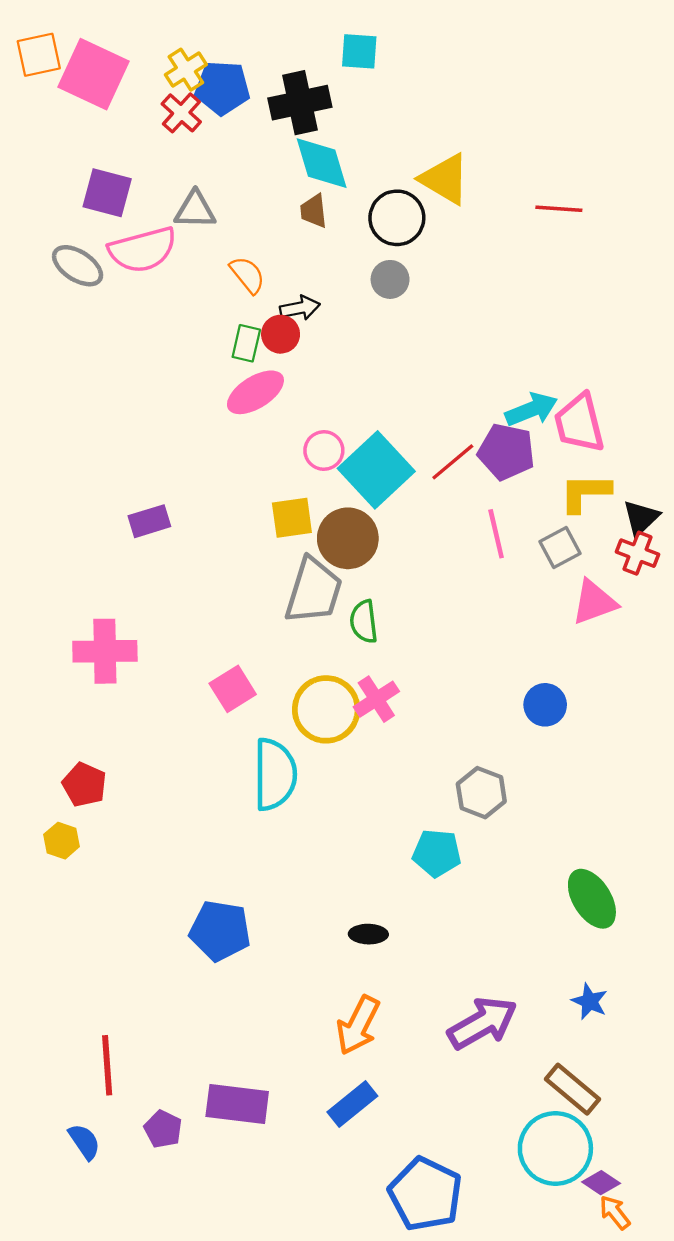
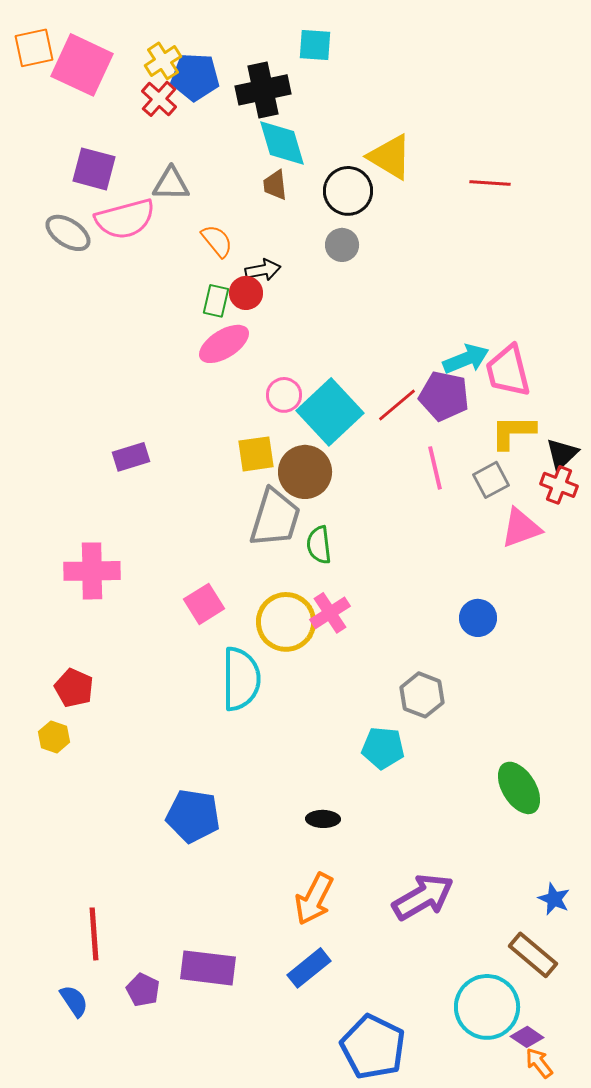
blue star: (590, 1001) -> (554, 899), moved
brown rectangle: (573, 1089) -> (533, 955), moved

